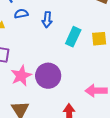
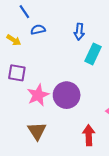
blue arrow: (47, 20) -> (79, 32), moved

